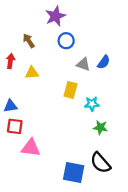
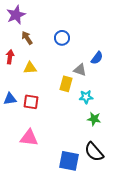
purple star: (55, 16) -> (16, 15), moved
gray triangle: (83, 64) -> (80, 70), moved
red square: (15, 126) -> (31, 102), moved

